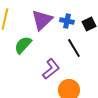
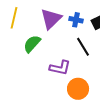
purple L-shape: (51, 69) -> (60, 68), turned 50

